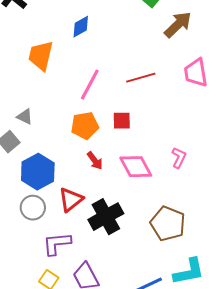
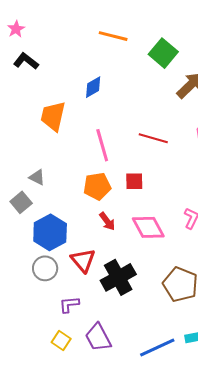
red line: (141, 78) -> (153, 138), turned 32
pink line: (90, 85) -> (102, 145), turned -44
red triangle: (71, 200) -> (83, 260), turned -32
purple L-shape: (57, 244) -> (69, 304), size x0.7

